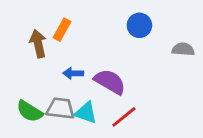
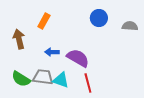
brown arrow: (38, 44) -> (19, 39), moved
gray semicircle: (183, 49) -> (130, 26), moved
red line: (124, 117) -> (88, 83), turned -66

